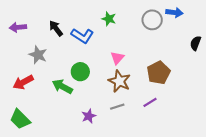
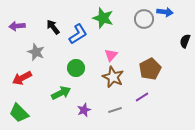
green star: (109, 19) -> (103, 18), size x1.5
blue L-shape: (82, 36) -> (78, 34), turned -65
green arrow: (62, 86) -> (61, 93), moved, turned 126
gray line: (117, 107) -> (115, 110), moved

